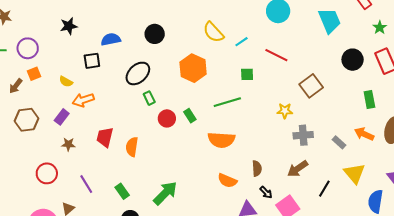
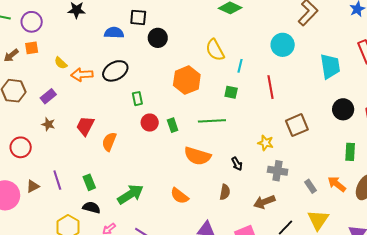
cyan line: (242, 42) -> (240, 66), turned -56
red line: (276, 55) -> (271, 87), turned 40
black square: (92, 61) -> (138, 17), moved
black ellipse: (138, 73) -> (115, 71), moved
green square: (247, 74) -> (231, 92), moved
orange arrow: (83, 100) -> (82, 75), moved
orange semicircle: (227, 181) -> (180, 196), moved
purple line: (86, 184) -> (57, 180), moved
black arrow: (266, 192) -> (237, 164), moved

